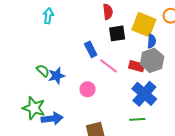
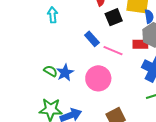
cyan arrow: (48, 16) -> (53, 15), moved
pink circle: (88, 89) -> (98, 78), size x1.6

